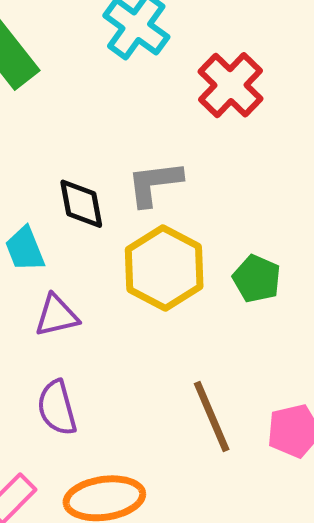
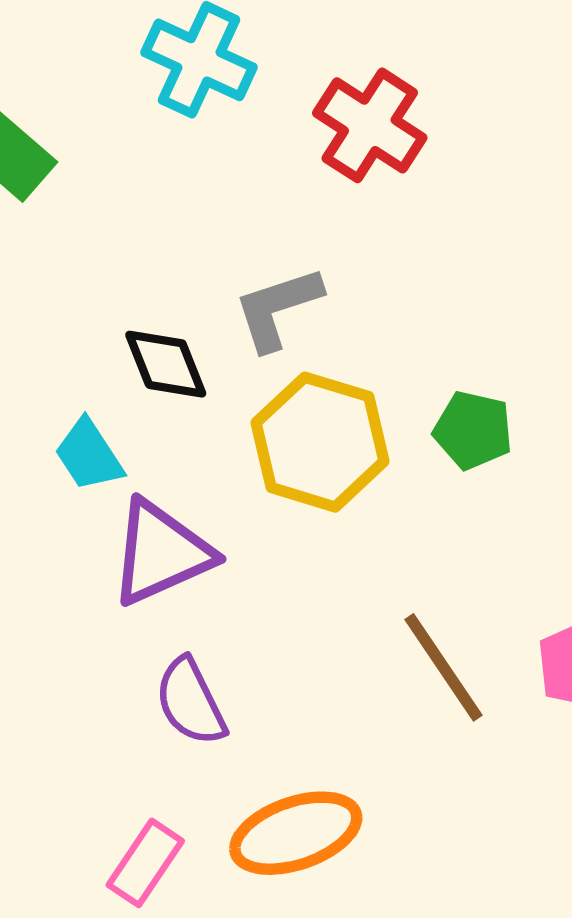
purple triangle: (57, 316) -> (161, 553), size x1.5

